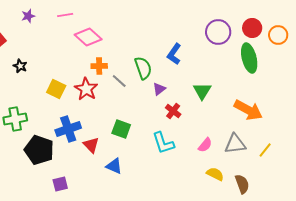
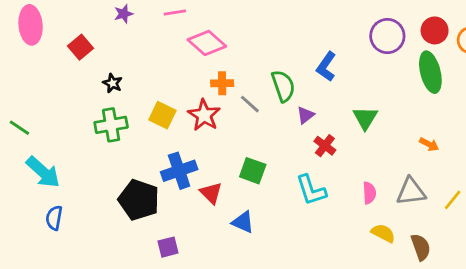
orange arrow: (248, 110) -> (429, 144), size x0.5
green cross: (15, 119) -> (111, 125), moved
pink semicircle: (205, 145) -> (369, 193), turned -42

